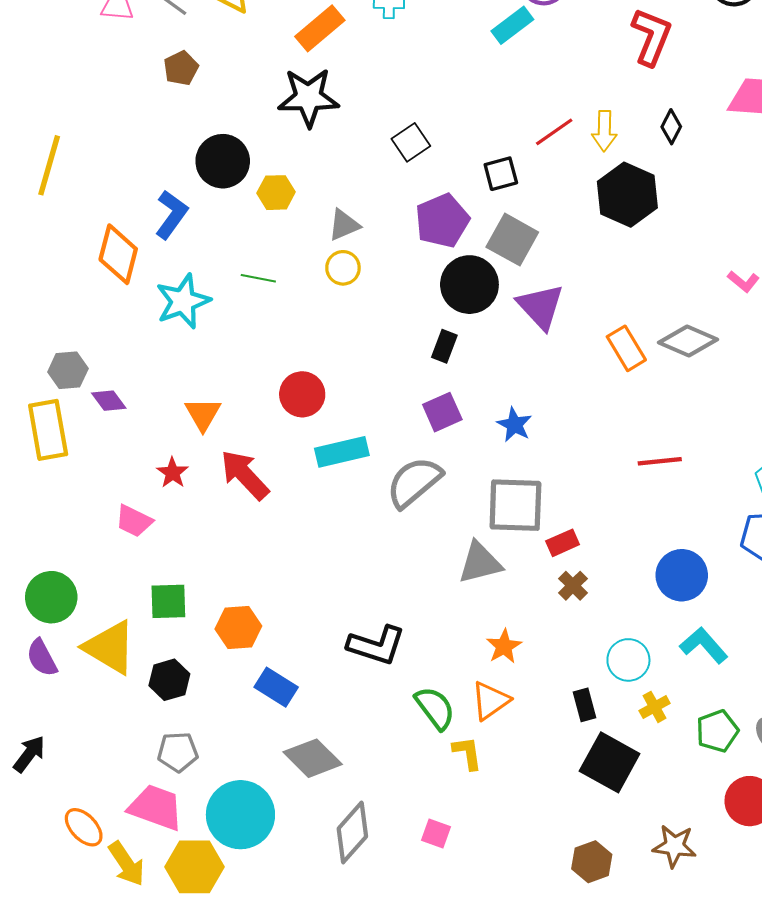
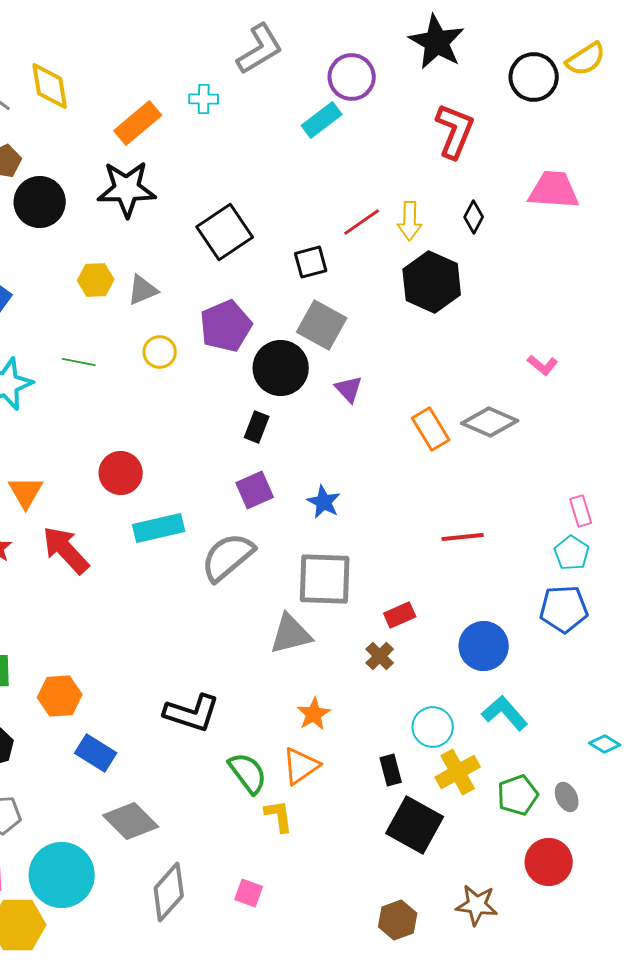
black square: (411, 142) -> (225, 232), size x1.5
black circle: (223, 161) -> (40, 202), moved
purple pentagon: (442, 221) -> (226, 326), moved
gray triangle: (344, 225) -> (143, 290), moved
purple triangle: (541, 307) -> (349, 389), size x0.6
red rectangle: (563, 543) -> (400, 615), moved
yellow cross: (655, 707) -> (458, 772), size x1.5

